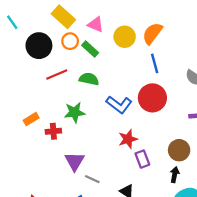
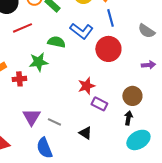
green semicircle: (89, 79) -> (56, 42), moved
blue L-shape: (119, 105) -> (81, 31), moved
purple rectangle: (142, 159) -> (99, 104), turned -42
purple triangle: (75, 161) -> (31, 117), moved

